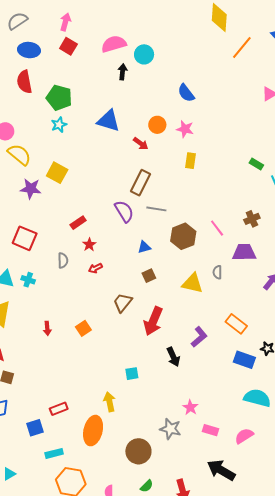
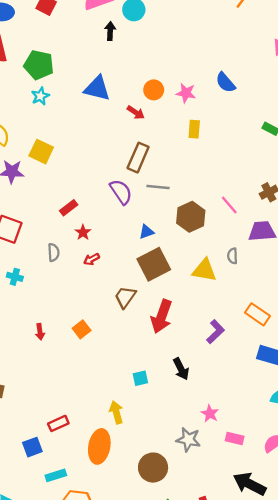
blue semicircle: (186, 93) -> (225, 83), moved
brown square: (149, 276) -> (154, 264), size x2.0
black arrow: (173, 357) -> (181, 369), moved

